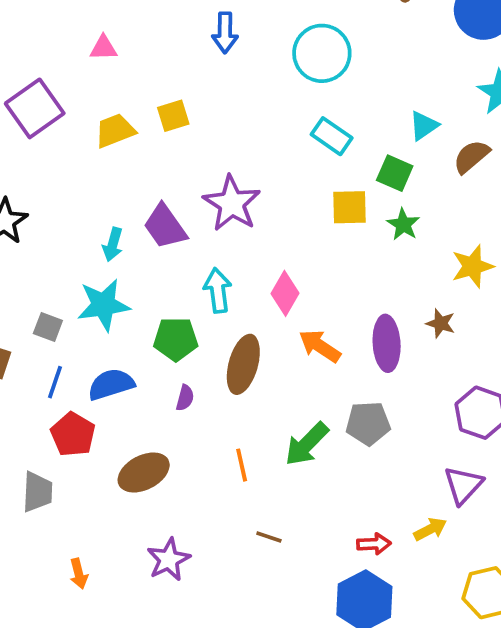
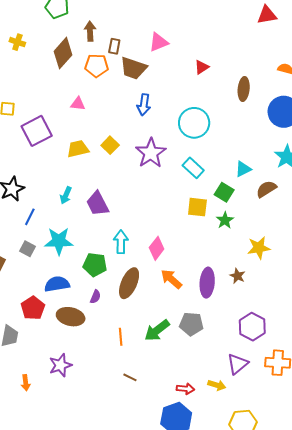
yellow square: (173, 116) -> (110, 145), turned -36
purple star: (232, 203) -> (151, 153), moved
cyan arrow: (113, 244) -> (66, 195), moved
blue line: (55, 382) -> (30, 217), moved
brown ellipse: (144, 472) -> (71, 317), moved, turned 32
yellow arrow: (430, 529) -> (217, 385), turned 36
purple star: (169, 560) -> (60, 365), moved

